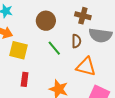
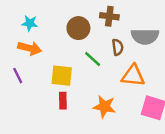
brown cross: (83, 16) -> (109, 16), moved
yellow square: (19, 50) -> (62, 76), moved

